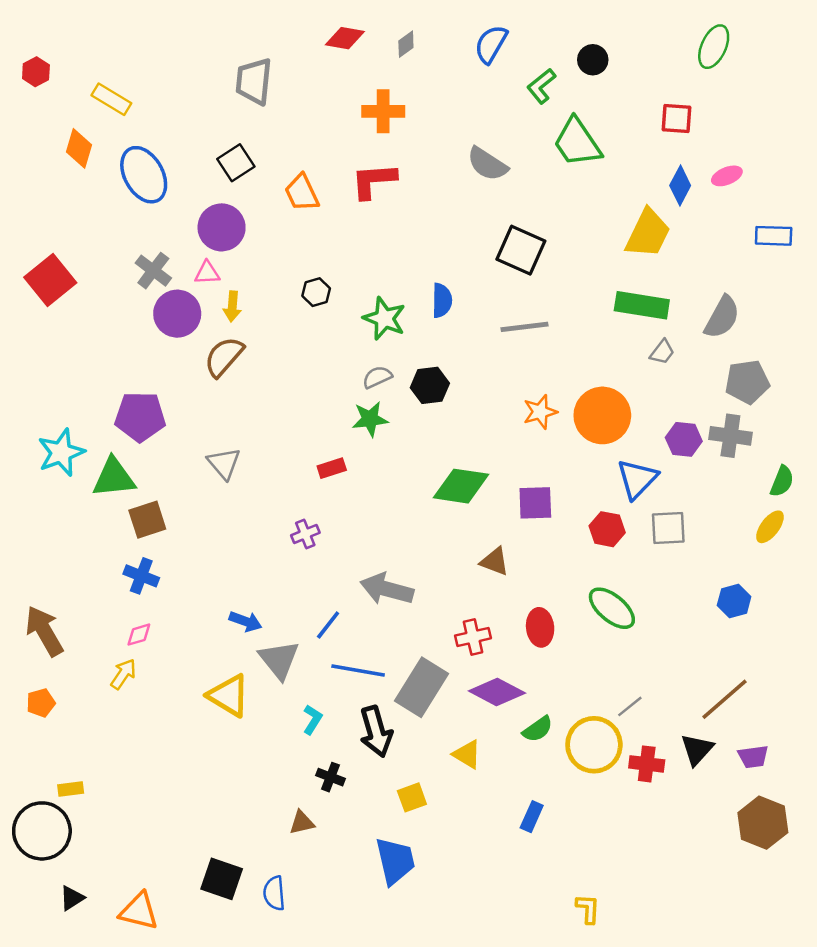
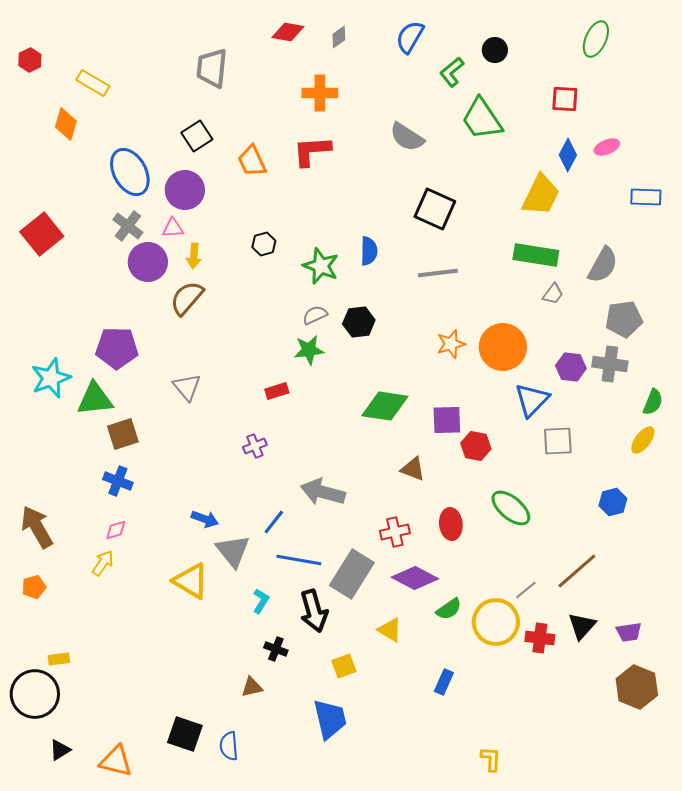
blue ellipse: (144, 175) -> (130, 172), moved
red hexagon: (607, 529) -> (476, 446), moved
brown line: (724, 699) -> (577, 571), moved

